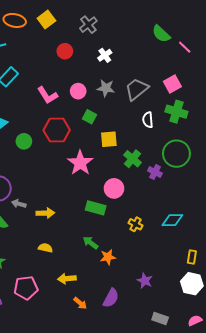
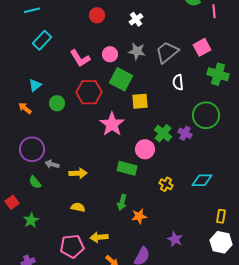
pink line: (185, 47) -> (214, 11), turned 40
green cross: (176, 112) -> (218, 74), moved
green square: (89, 117) -> (121, 79), size x1.6
green cross: (132, 159) -> (163, 133), moved
green arrow: (90, 243) -> (122, 202), turned -112
pink pentagon: (26, 288) -> (72, 246), moved

